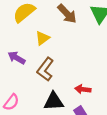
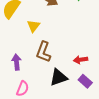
purple arrow: (17, 58) -> (16, 62), moved, turned 70

